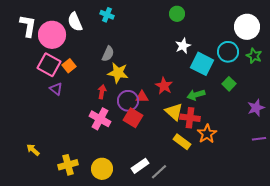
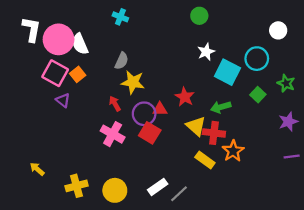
white semicircle: (75, 22) -> (80, 44), moved
white circle: (247, 27) -> (278, 30), size x0.6
green star: (254, 56) -> (286, 83), moved
red arrow: (102, 92) -> (115, 104), turned -40

